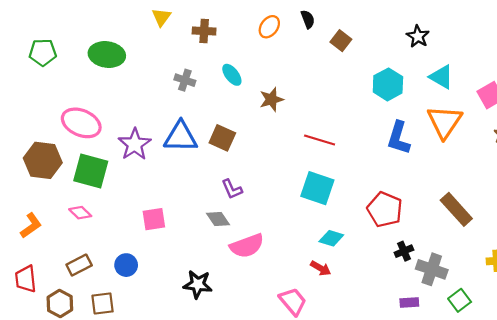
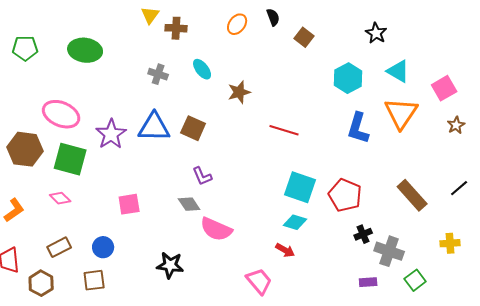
yellow triangle: (161, 17) -> (150, 15), moved
cyan square: (317, 188) -> (300, 187), moved
pink semicircle: (247, 246) -> (216, 229), turned 44
brown square: (103, 304) -> (94, 280), moved

